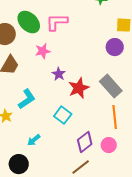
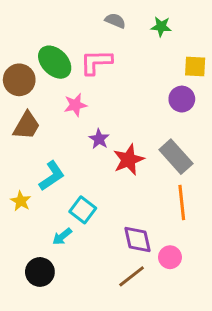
cyan square: (63, 115) -> (83, 210), moved
purple diamond: (85, 142) -> (137, 239), turned -65
pink circle: (109, 145) -> (170, 257), moved

